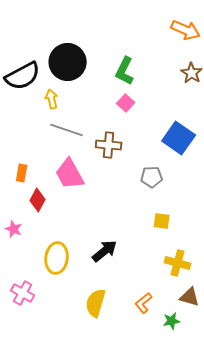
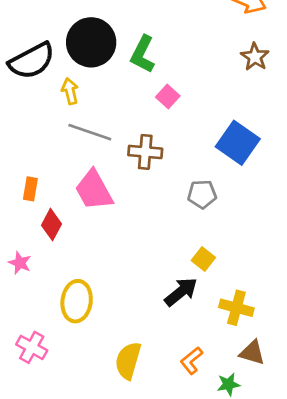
green L-shape: (125, 71) -> (143, 54), moved
yellow square: (162, 221) -> (203, 259), moved, turned 30
black arrow: (105, 251) -> (181, 292), moved

